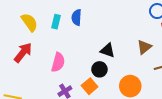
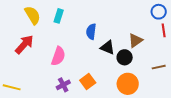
blue semicircle: (77, 17) -> (91, 32), moved
brown triangle: (144, 47) -> (135, 40), moved
black circle: (99, 69) -> (125, 57), moved

